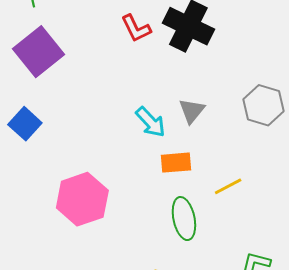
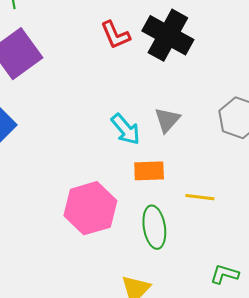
yellow line: (228, 186) -> (200, 197), turned 32
pink hexagon: (82, 199) -> (90, 208), moved

